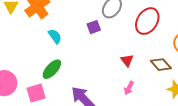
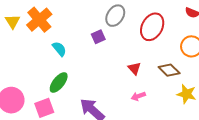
pink arrow: (129, 88) -> (138, 96), turned 48

